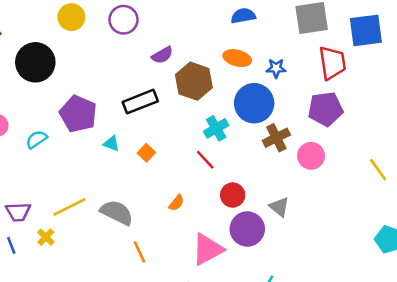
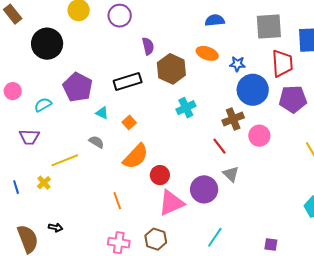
purple semicircle: (162, 55) -> (148, 46), turned -78
blue circle: (254, 103) -> (253, 90), moved
purple pentagon: (325, 109) -> (293, 99), moved
red line: (205, 160) -> (219, 146), moved
red circle: (233, 195) -> (160, 175), moved
orange semicircle: (177, 203) -> (136, 156), moved, size x2.0
purple trapezoid: (18, 212) -> (29, 137), moved
gray semicircle: (117, 212) -> (96, 142), moved, size x0.6

